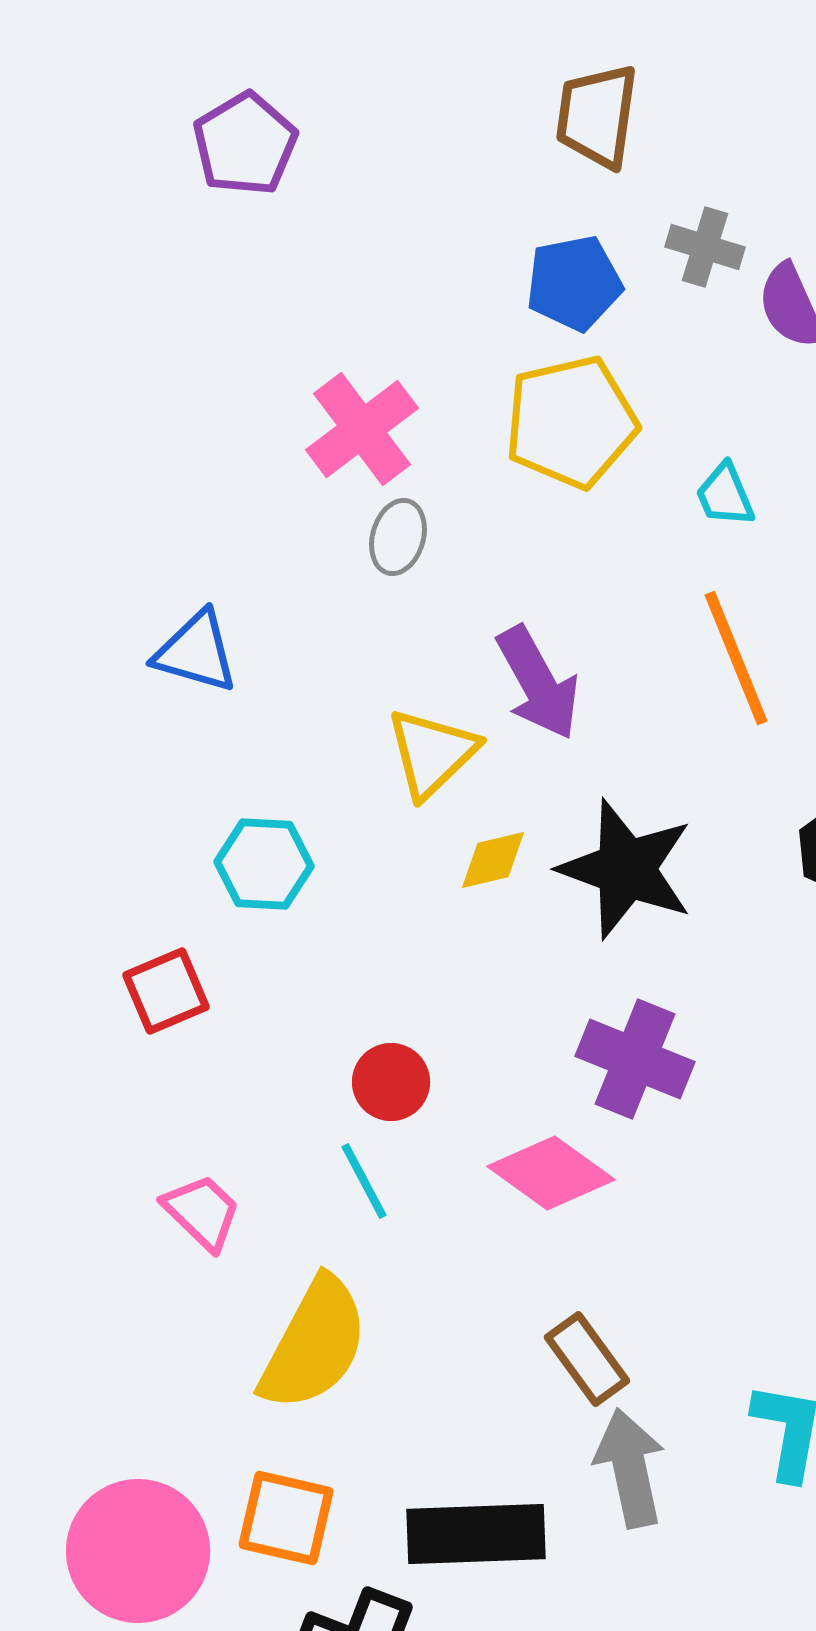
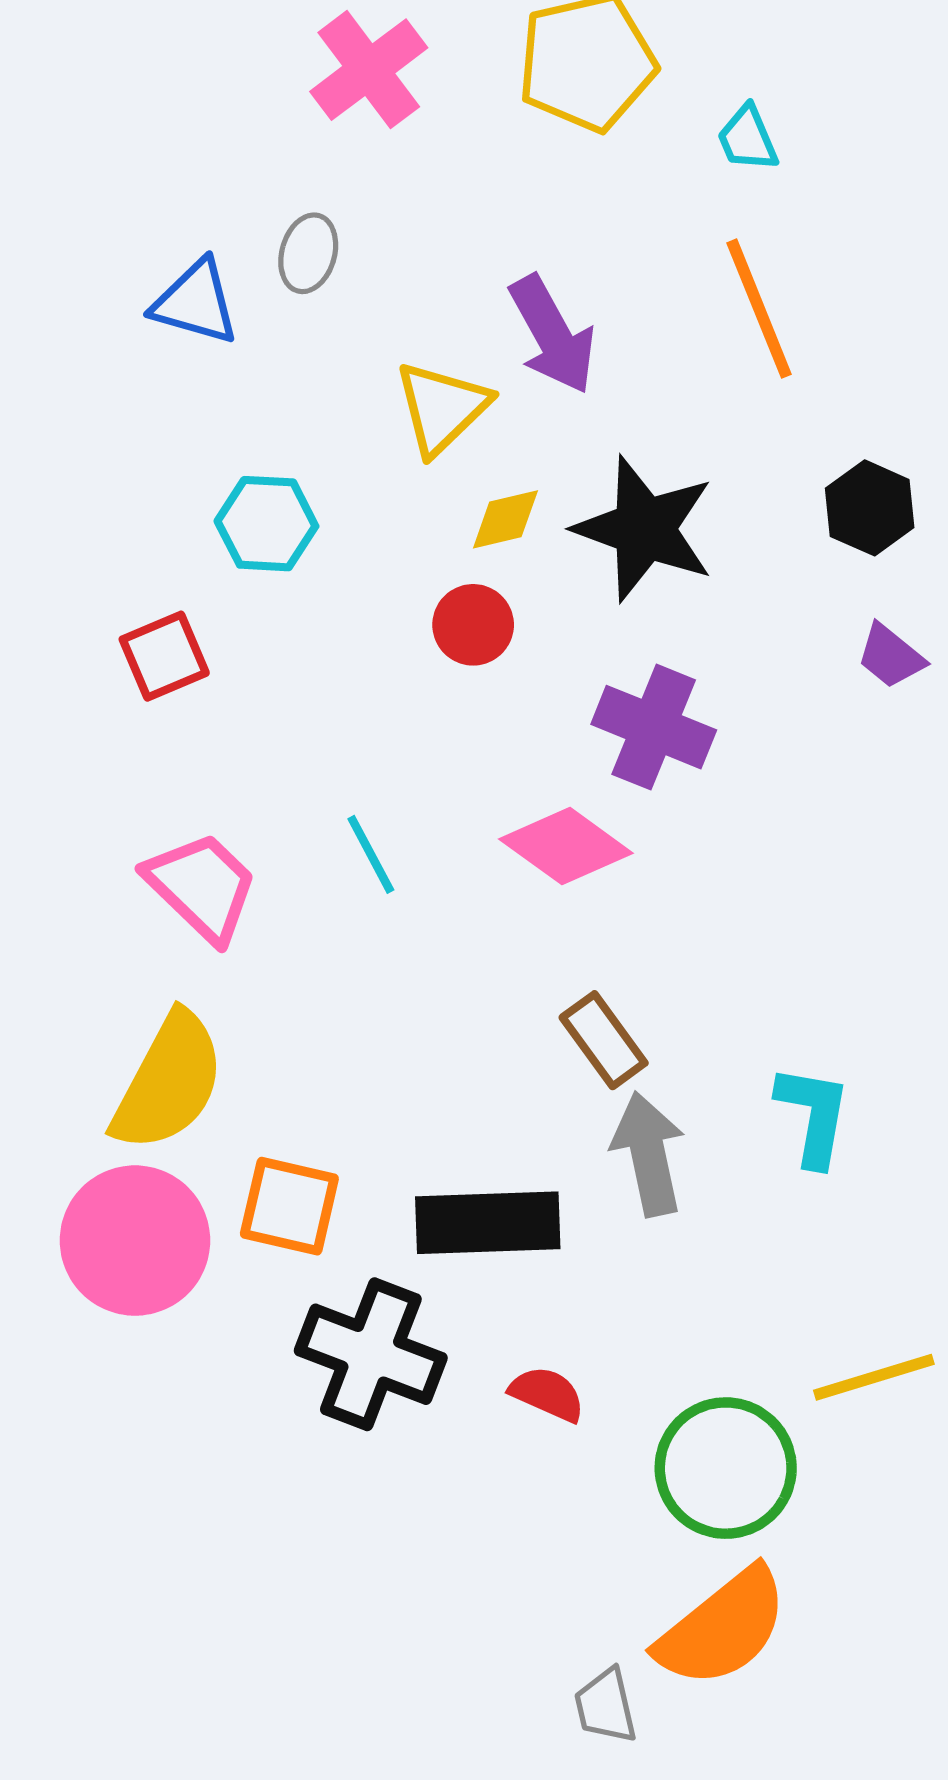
gray ellipse: (398, 537) -> (308, 253), moved
red circle: (391, 1082) -> (473, 625), moved
pink trapezoid: (202, 1212) -> (202, 887), size x1.4
yellow semicircle: (314, 1344) -> (168, 1082), moved

